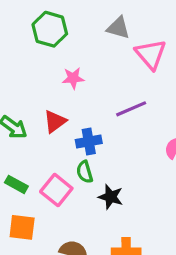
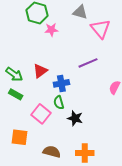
pink star: (73, 78) -> (51, 30), moved
green rectangle: (16, 184) -> (16, 94), moved

